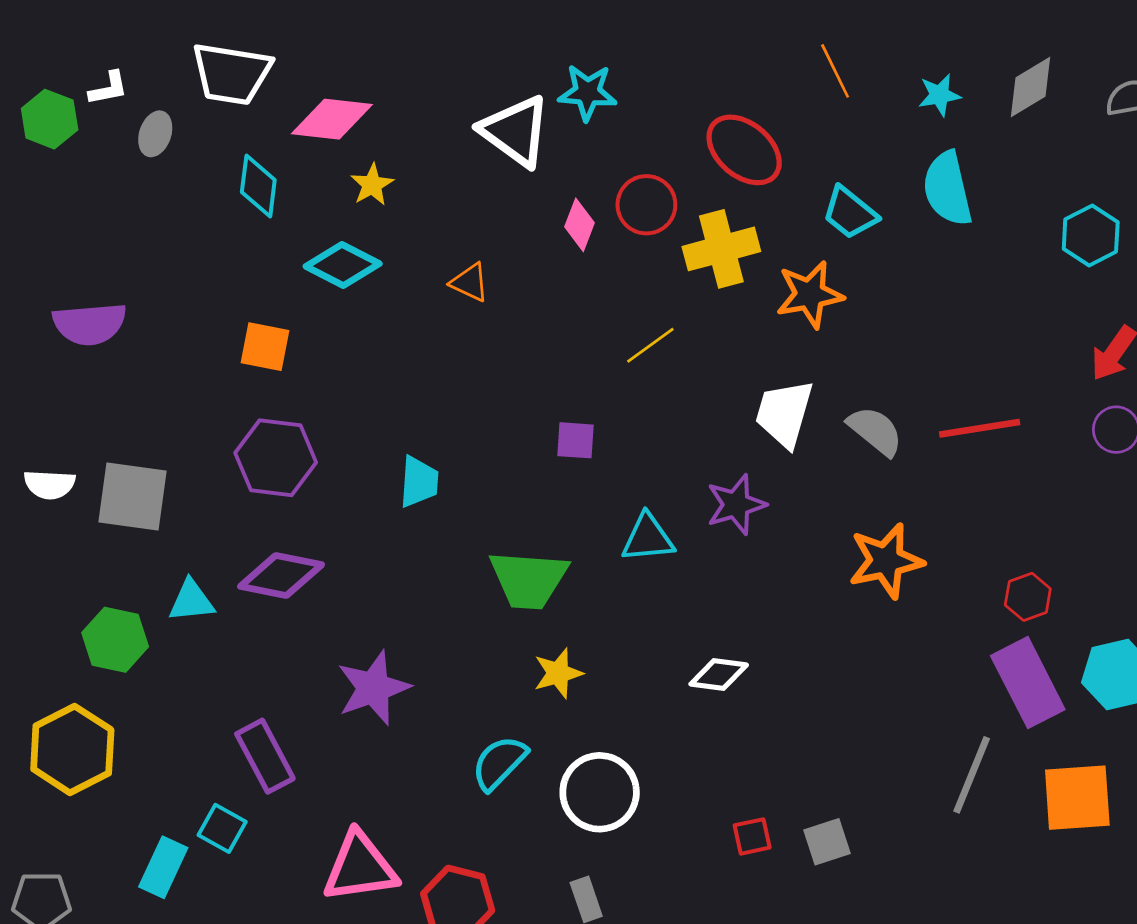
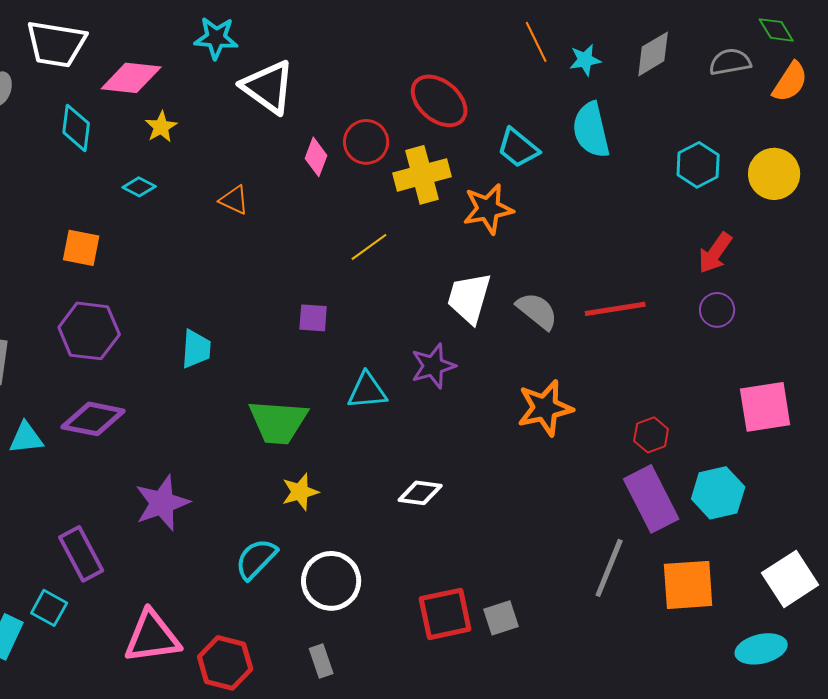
orange line: (835, 71) -> (536, 42), moved
cyan star: (588, 92) -> (216, 38), moved
cyan diamond: (343, 265) -> (139, 187), size x0.6
red square: (752, 836) -> (445, 614), size x1.8

